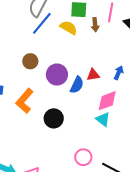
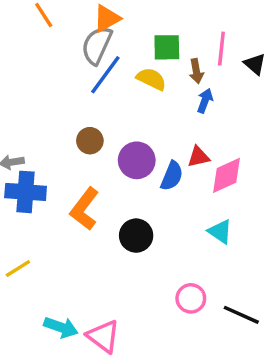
blue arrow: (119, 73) -> (205, 101), moved
pink diamond: (107, 101) -> (227, 175), moved

